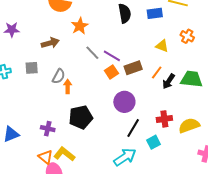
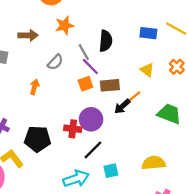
black semicircle: (125, 13) -> (106, 41), moved
gray line: (92, 53) -> (84, 52), moved
gray semicircle: (59, 76) -> (55, 62), moved
black arrow: (169, 81) -> (122, 106), moved
black pentagon: (81, 117) -> (37, 139), moved
red cross: (164, 119) -> (73, 129), moved

